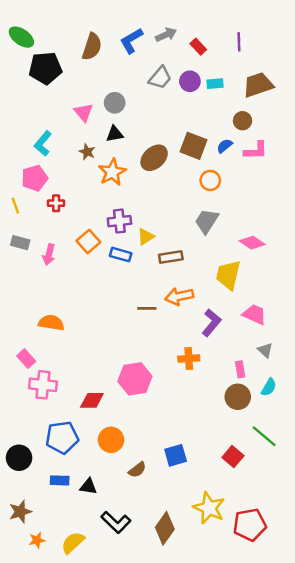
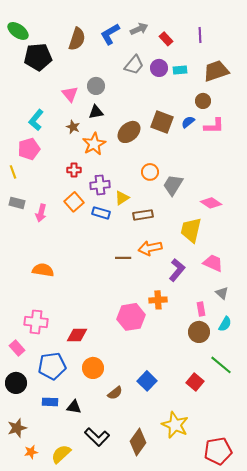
orange circle: (210, 180) -> (150, 172), moved
red cross: (56, 203) -> (74, 170), moved
pink rectangle: (26, 359) -> (17, 348), moved
pink hexagon: (135, 379) -> (131, 317), moved
blue square: (176, 455) -> (147, 381), turned -30
red pentagon: (250, 525) -> (218, 451), moved

